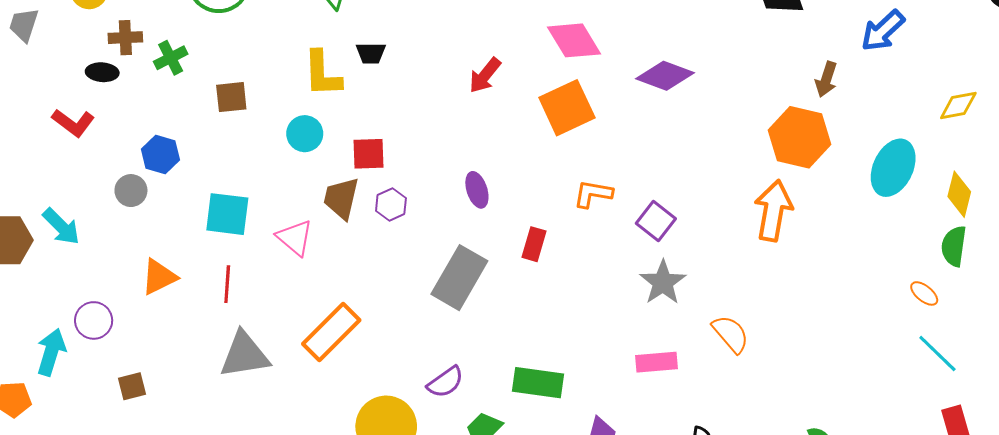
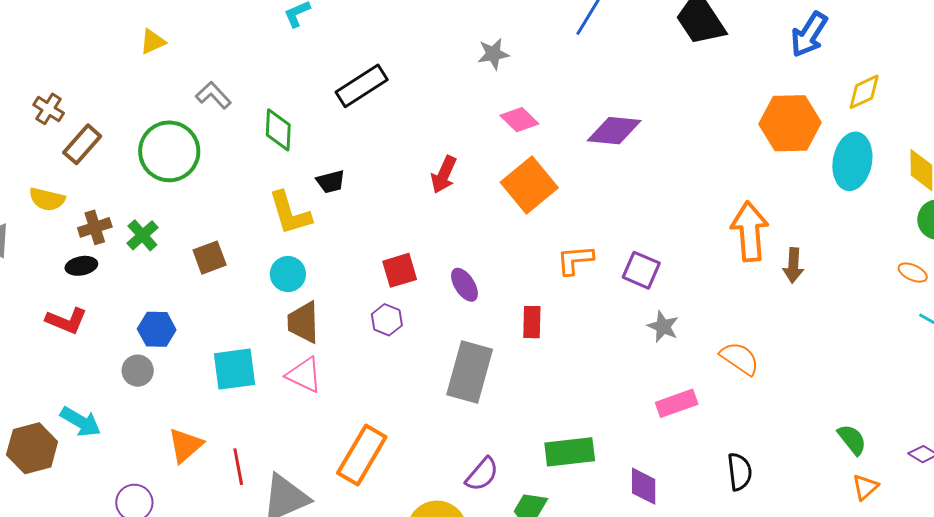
pink diamond: (574, 40) -> (519, 120), size x0.7
brown arrow: (826, 79) -> (793, 265), moved
yellow diamond: (958, 106) -> (864, 92), moved
orange hexagon: (800, 137) -> (790, 123), moved
red square: (369, 154) -> (400, 270), moved
brown trapezoid: (341, 198) -> (303, 322), moved
gray star: (663, 282) -> (663, 327), size x0.7
red line: (227, 284) -> (238, 467), moved

